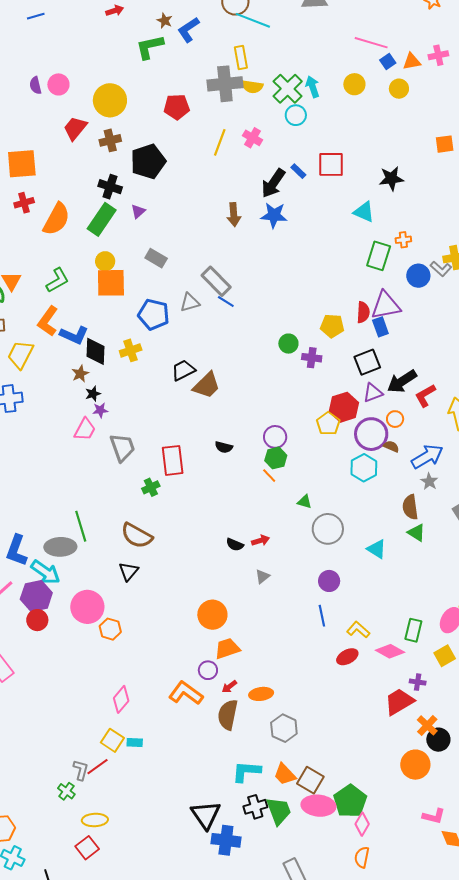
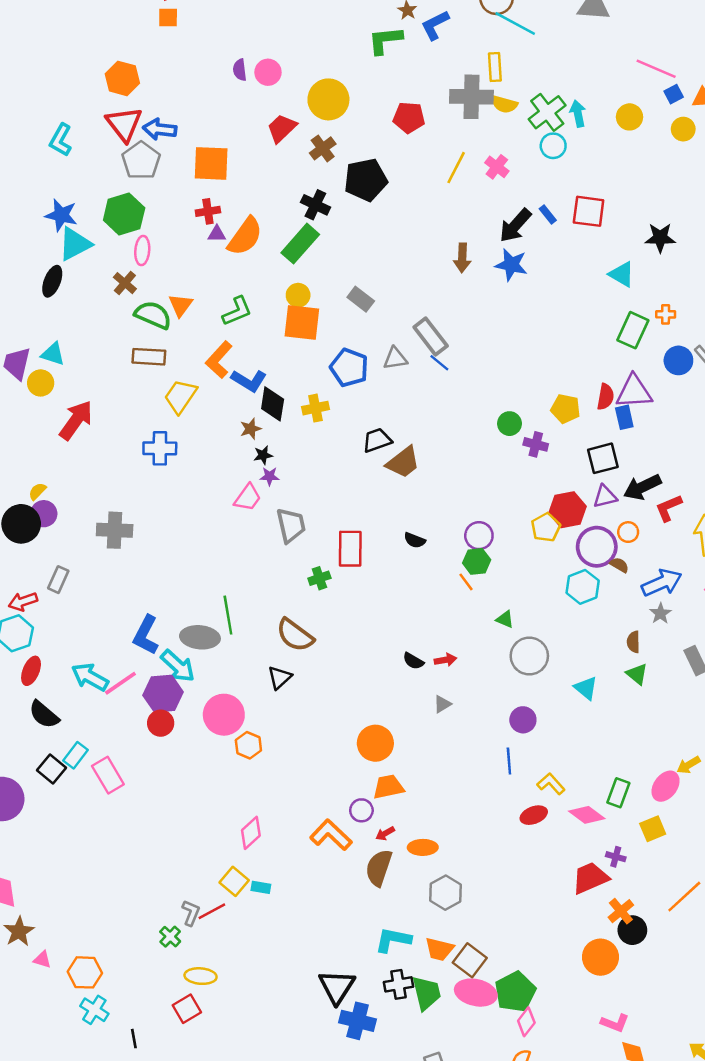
brown cross: (110, 140) -> (323, 148), turned -30
purple triangle: (138, 211) -> (217, 234), moved, turned 35
brown semicircle: (410, 507) -> (633, 642), size x0.7
orange trapezoid: (285, 774) -> (439, 949), turned -40

